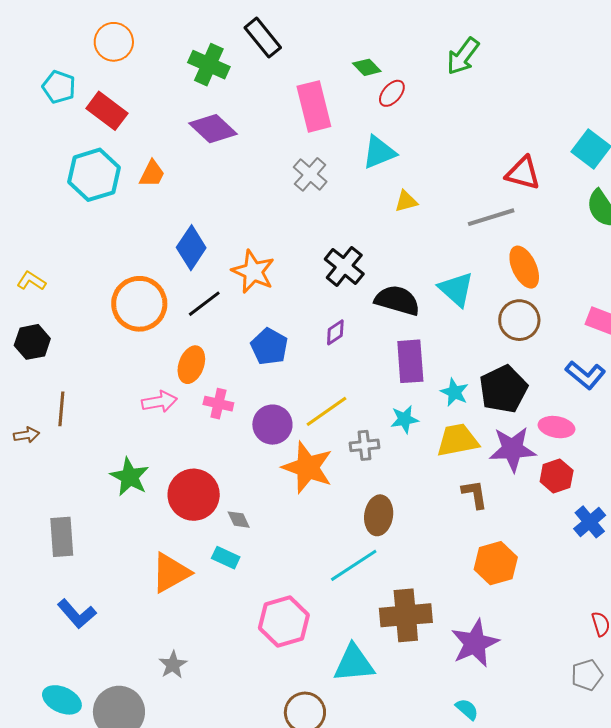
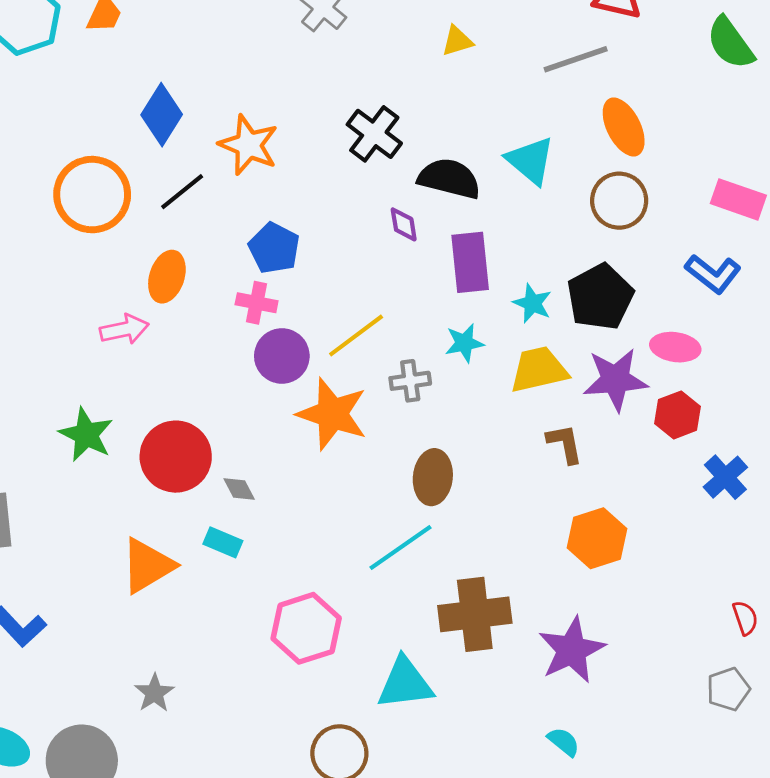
purple diamond: (335, 332) -> (404, 224), moved, turned -64
pink cross: (218, 404) -> (257, 303), moved

